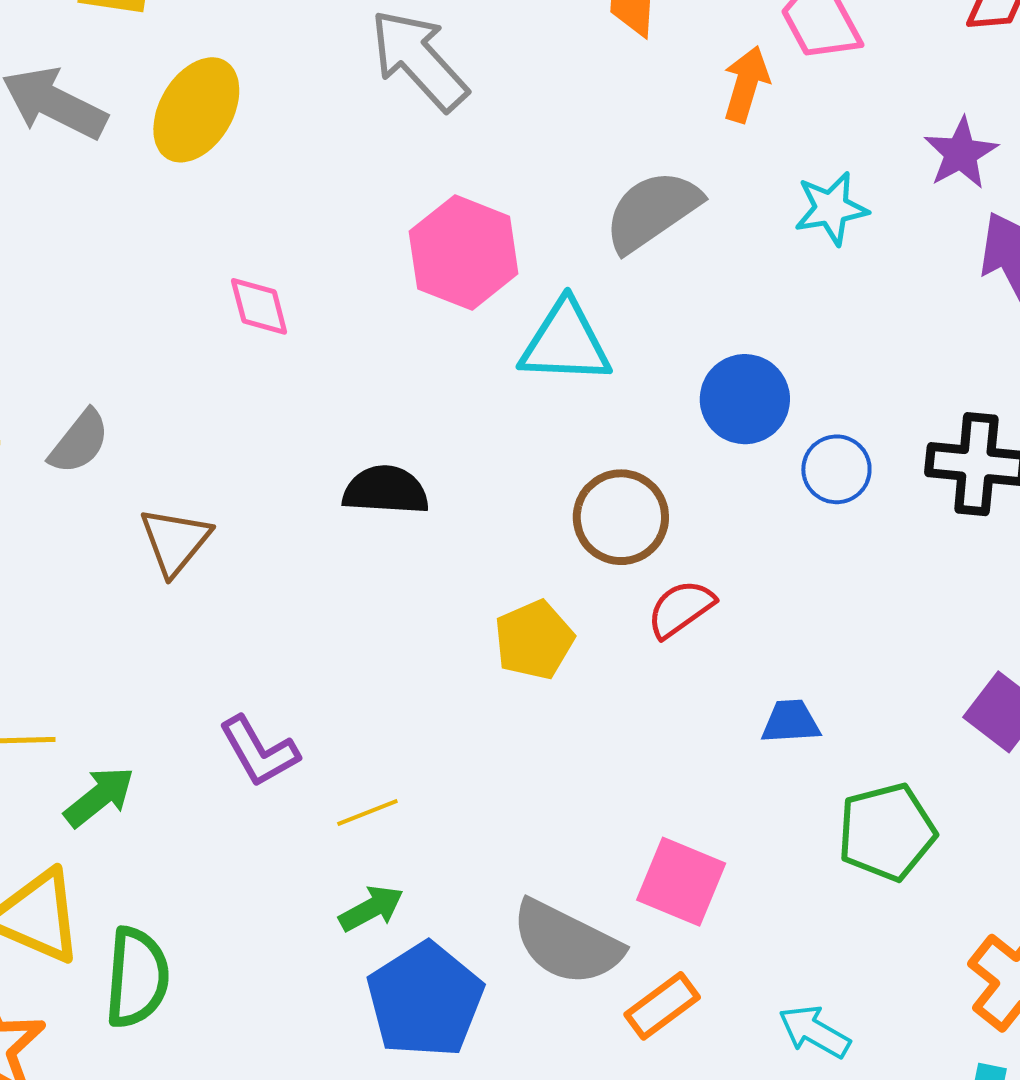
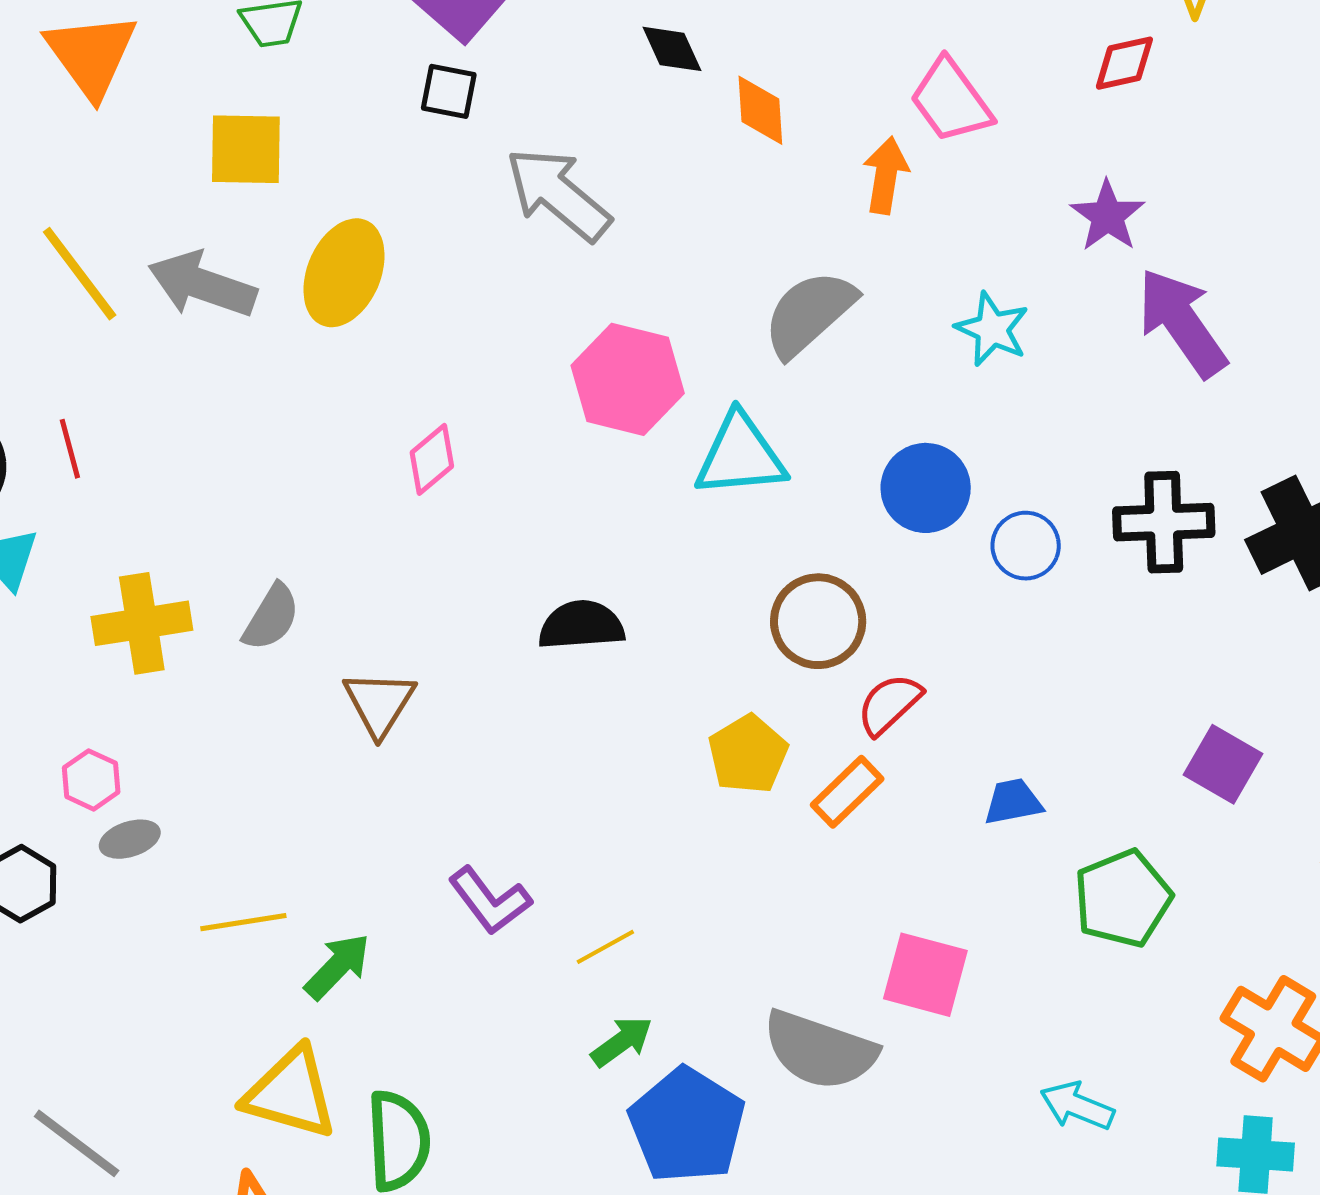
cyan star: (831, 208) -> (992, 329), moved, turned -30
pink diamond: (259, 306) -> (432, 459), turned 72
orange rectangle: (662, 1006) -> (847, 792), moved

